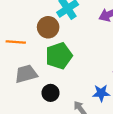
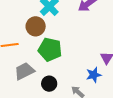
green pentagon: (59, 56) -> (50, 49), turned -30

